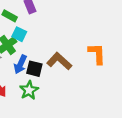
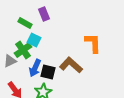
orange L-shape: (97, 54) -> (93, 43), moved

